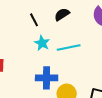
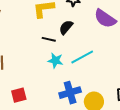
black line: (34, 20) -> (49, 39), moved, turned -32

